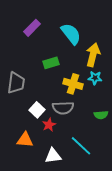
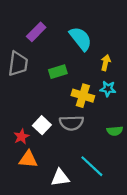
yellow arrow: (93, 55) -> (106, 63), size x0.6
gray trapezoid: (16, 83) -> (18, 64), moved
red star: (49, 125) -> (21, 137), moved

